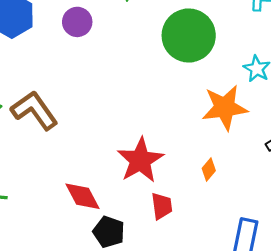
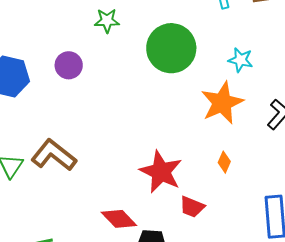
red trapezoid: (162, 206) -> (192, 207), turned 136

